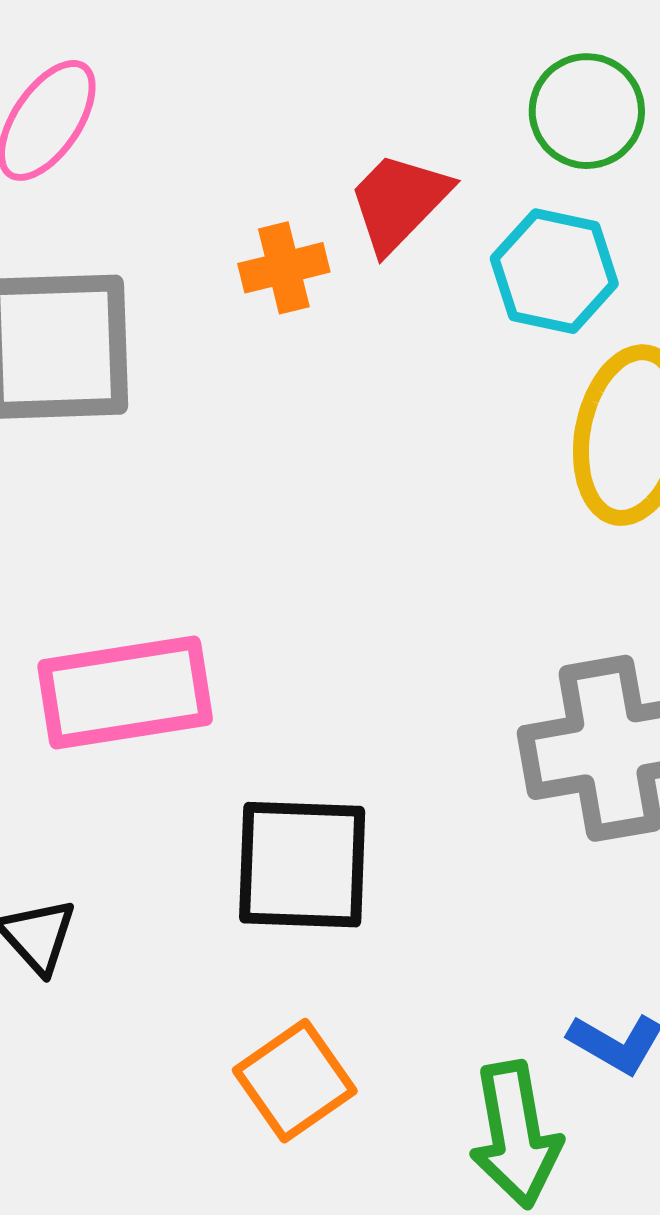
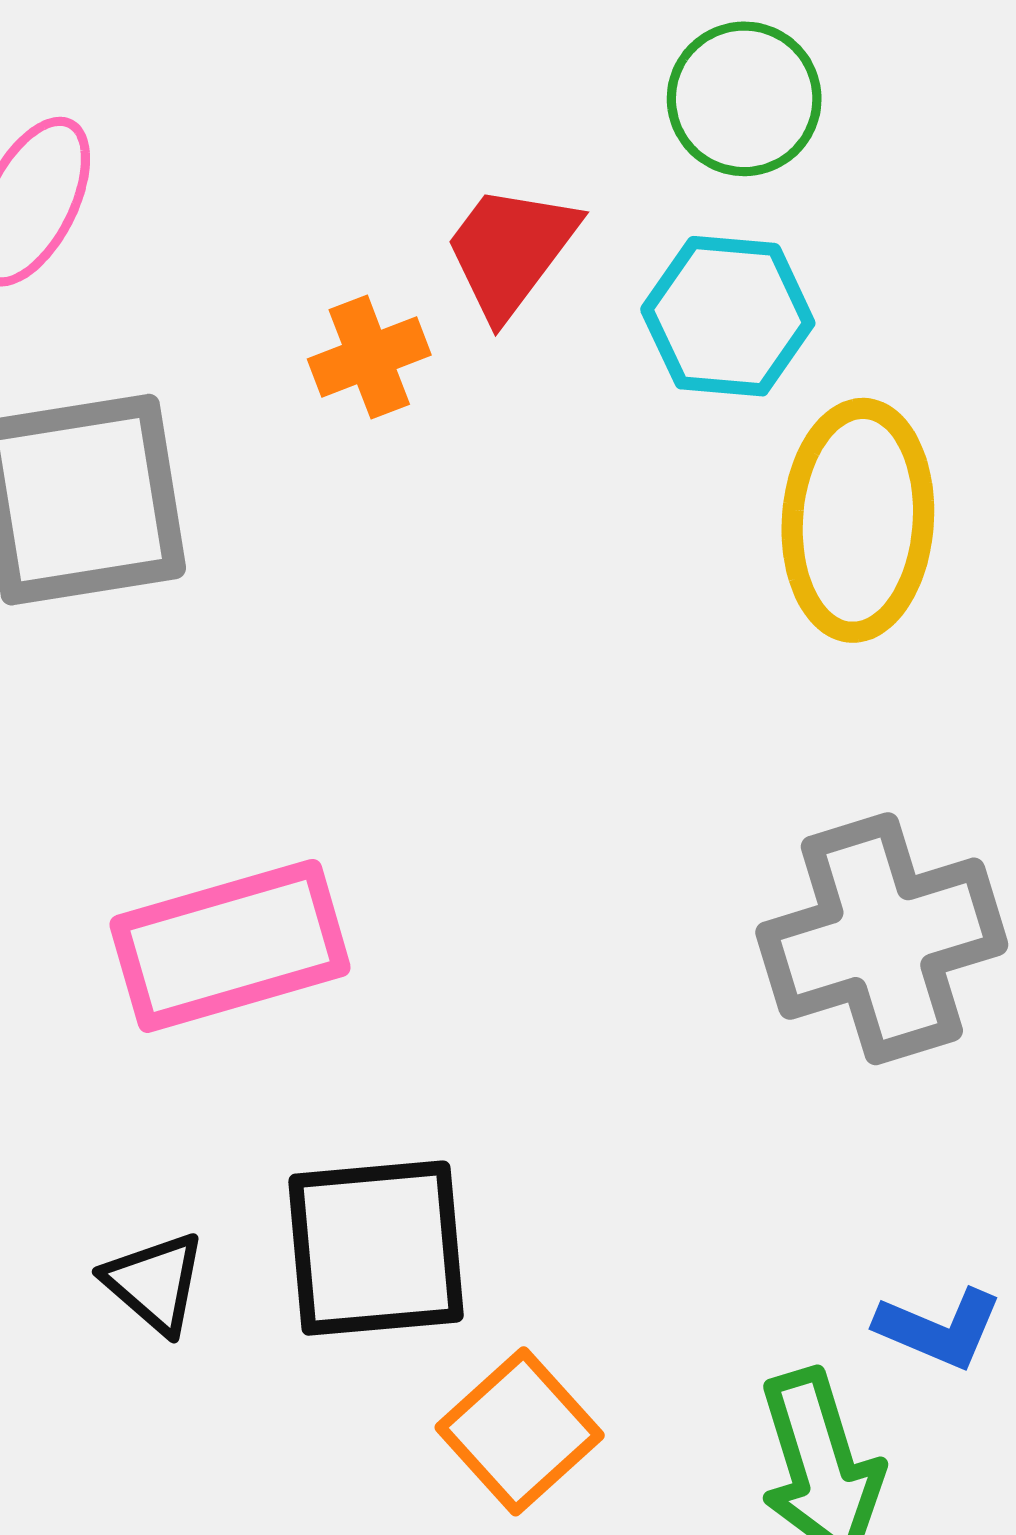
black square: (302, 865) -> (376, 1248), moved

